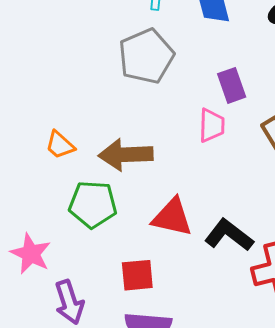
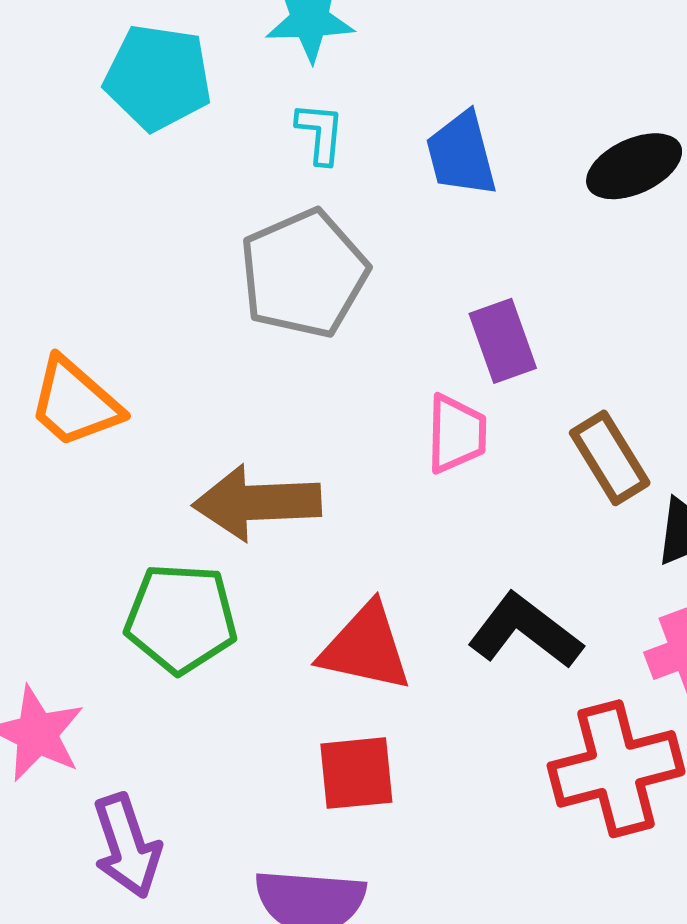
orange trapezoid: (60, 145) -> (75, 403), moved, size x1.4
black L-shape: (229, 235) -> (525, 631), moved
red square: (137, 275) -> (356, 773), moved

